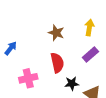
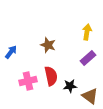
brown star: (56, 33) -> (48, 45), moved
red semicircle: (57, 63) -> (51, 76), moved

